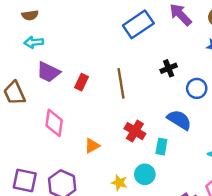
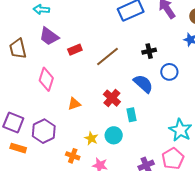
red rectangle: (81, 82) -> (75, 50), turned 32
brown line: (121, 83) -> (107, 56), turned 50
blue semicircle: (179, 120) -> (143, 84), moved
cyan rectangle: (161, 147) -> (131, 115), turned -32

